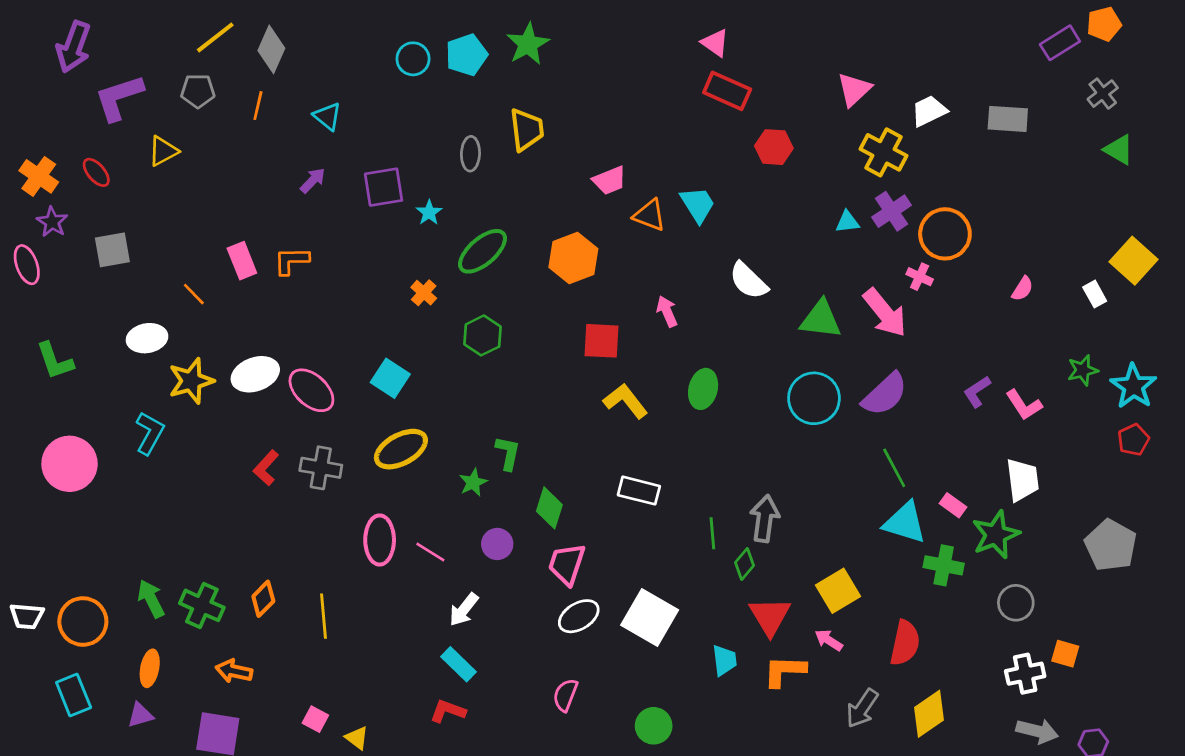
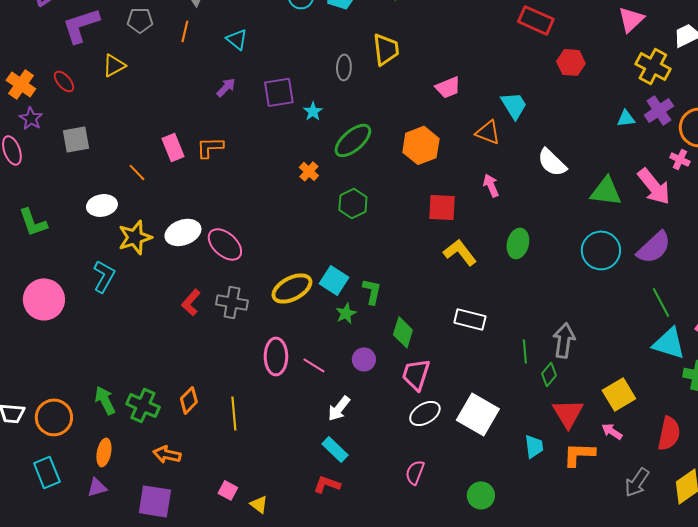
orange triangle: (650, 215) -> (488, 132), moved
cyan square: (390, 378) -> (334, 280), moved

